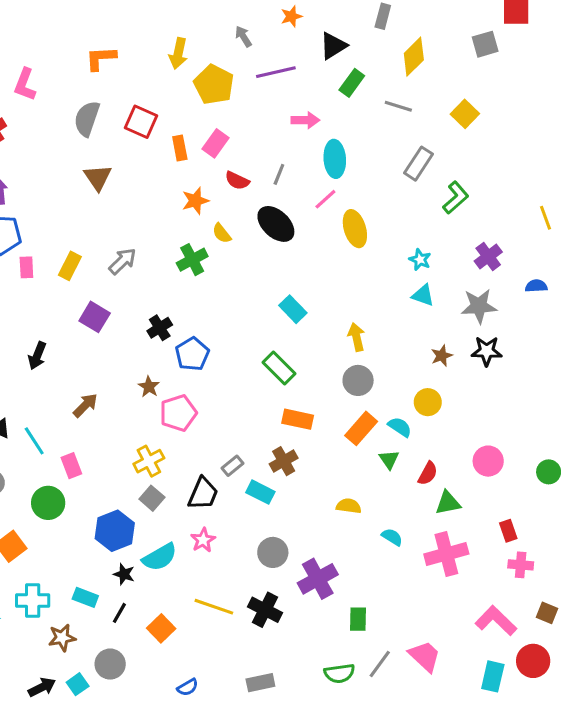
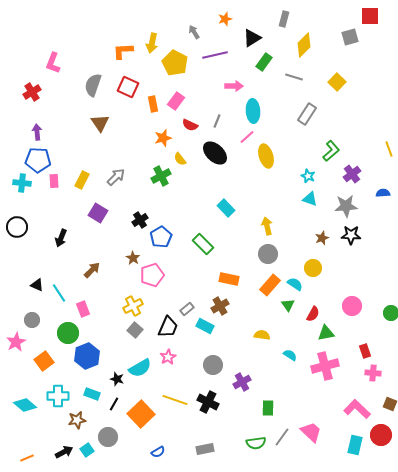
orange L-shape: (101, 58) -> (123, 51), moved
green L-shape: (456, 198) -> (331, 151), moved
green rectangle: (279, 368) -> (203, 244), moved
blue hexagon: (115, 531) -> (87, 356), moved
purple cross: (318, 579) -> (242, 382), size x0.7
orange square: (161, 628) -> (141, 414), size x1.5

